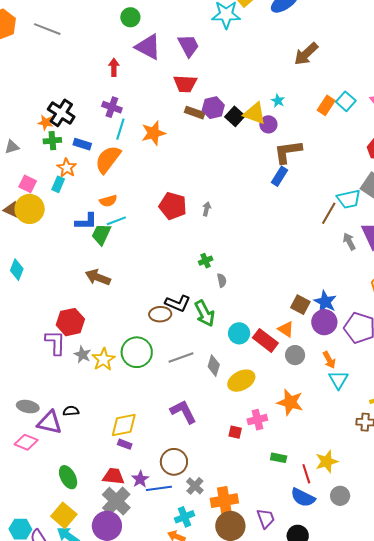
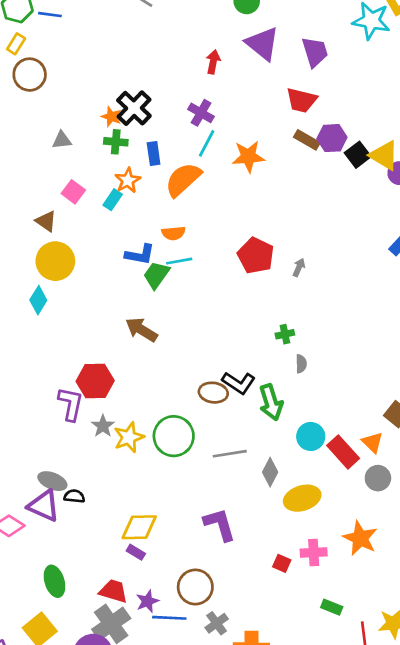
blue rectangle: (82, 144) -> (154, 154), turned 54
yellow circle: (30, 209) -> (55, 261), moved
gray ellipse: (28, 407) -> (52, 481), moved

